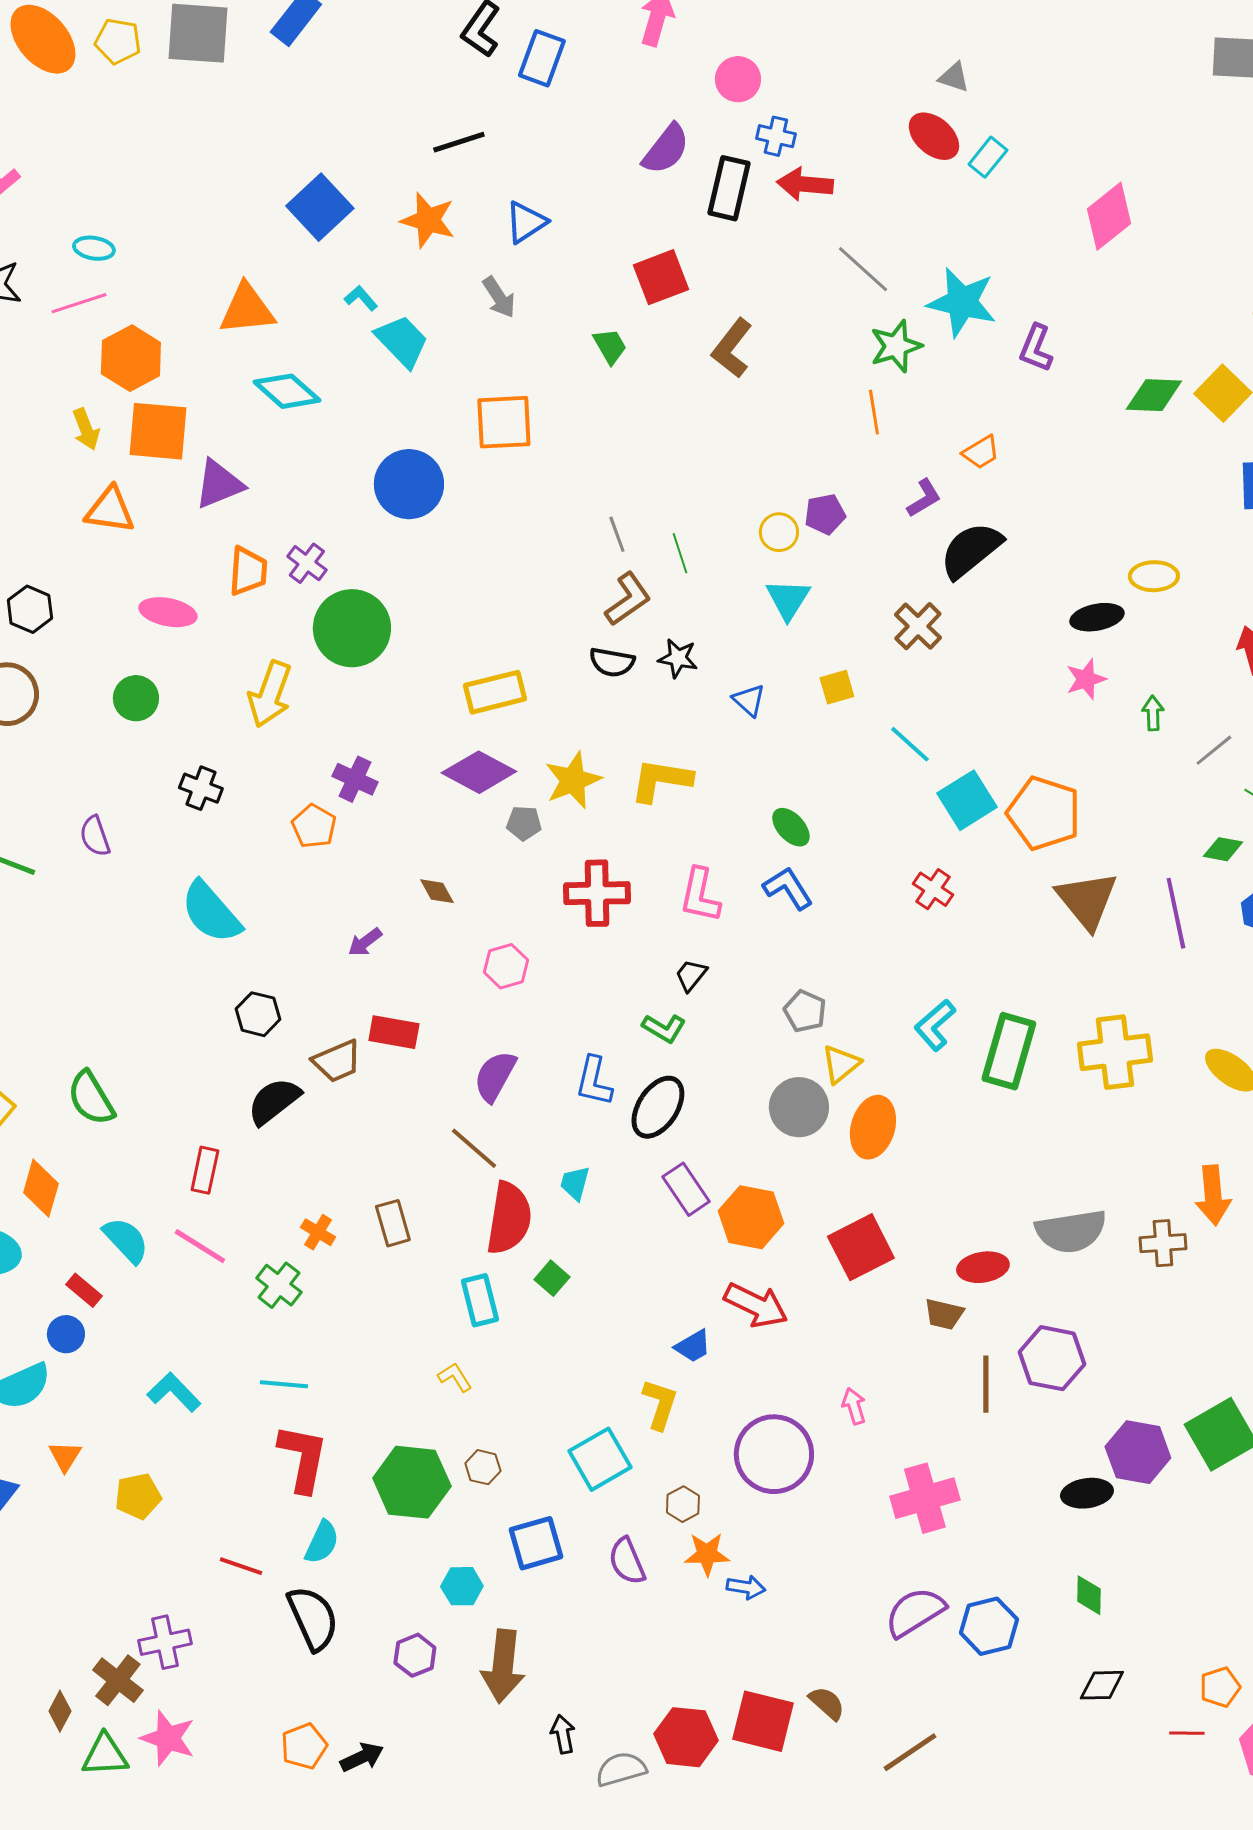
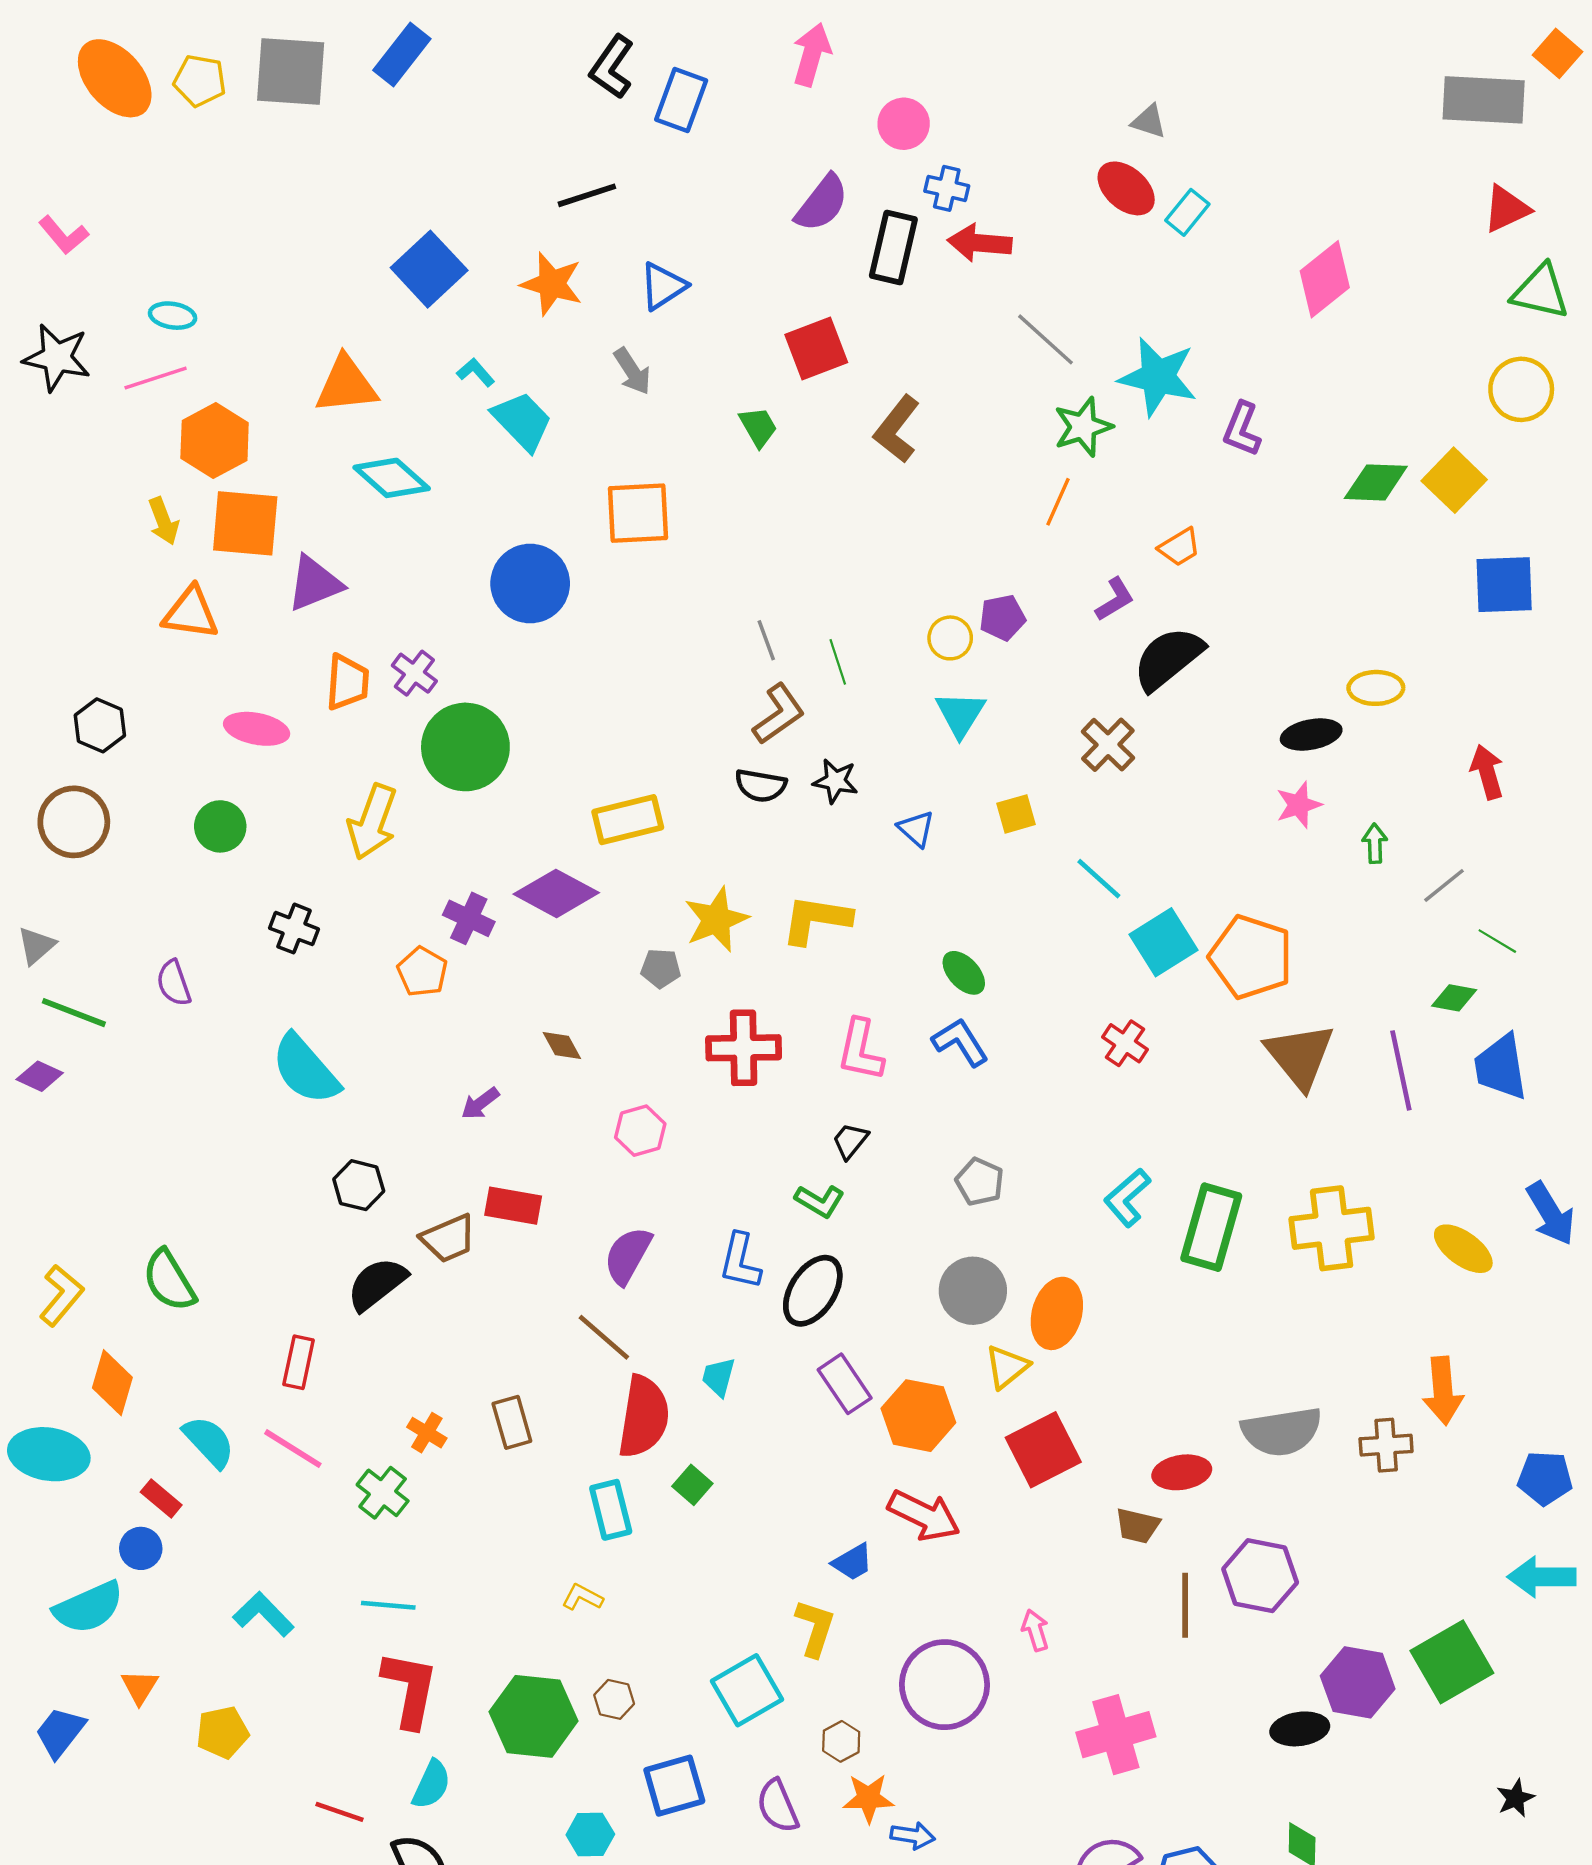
orange line: (874, 412) -> (1058, 502), turned 33
purple diamond: (479, 772) -> (556, 893), moved
yellow triangle: (841, 1064) -> (1007, 1367), moved
yellow L-shape: (455, 1377) -> (582, 1597), turned -30

